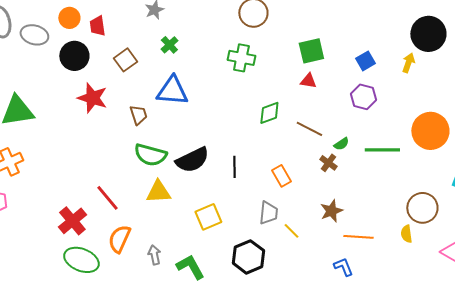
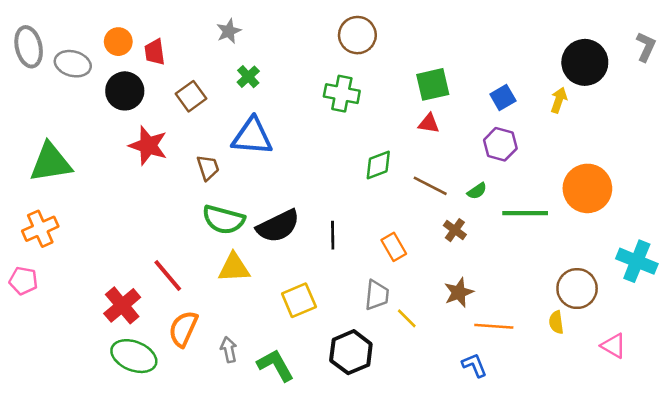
green semicircle: (341, 144) -> (477, 191), moved

